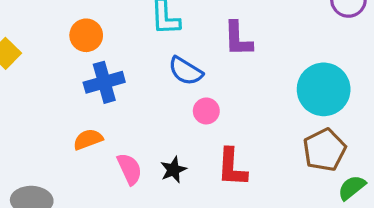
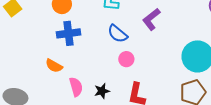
purple L-shape: (238, 39) -> (151, 19), turned 45
orange semicircle: (88, 139) -> (54, 66), turned -138

